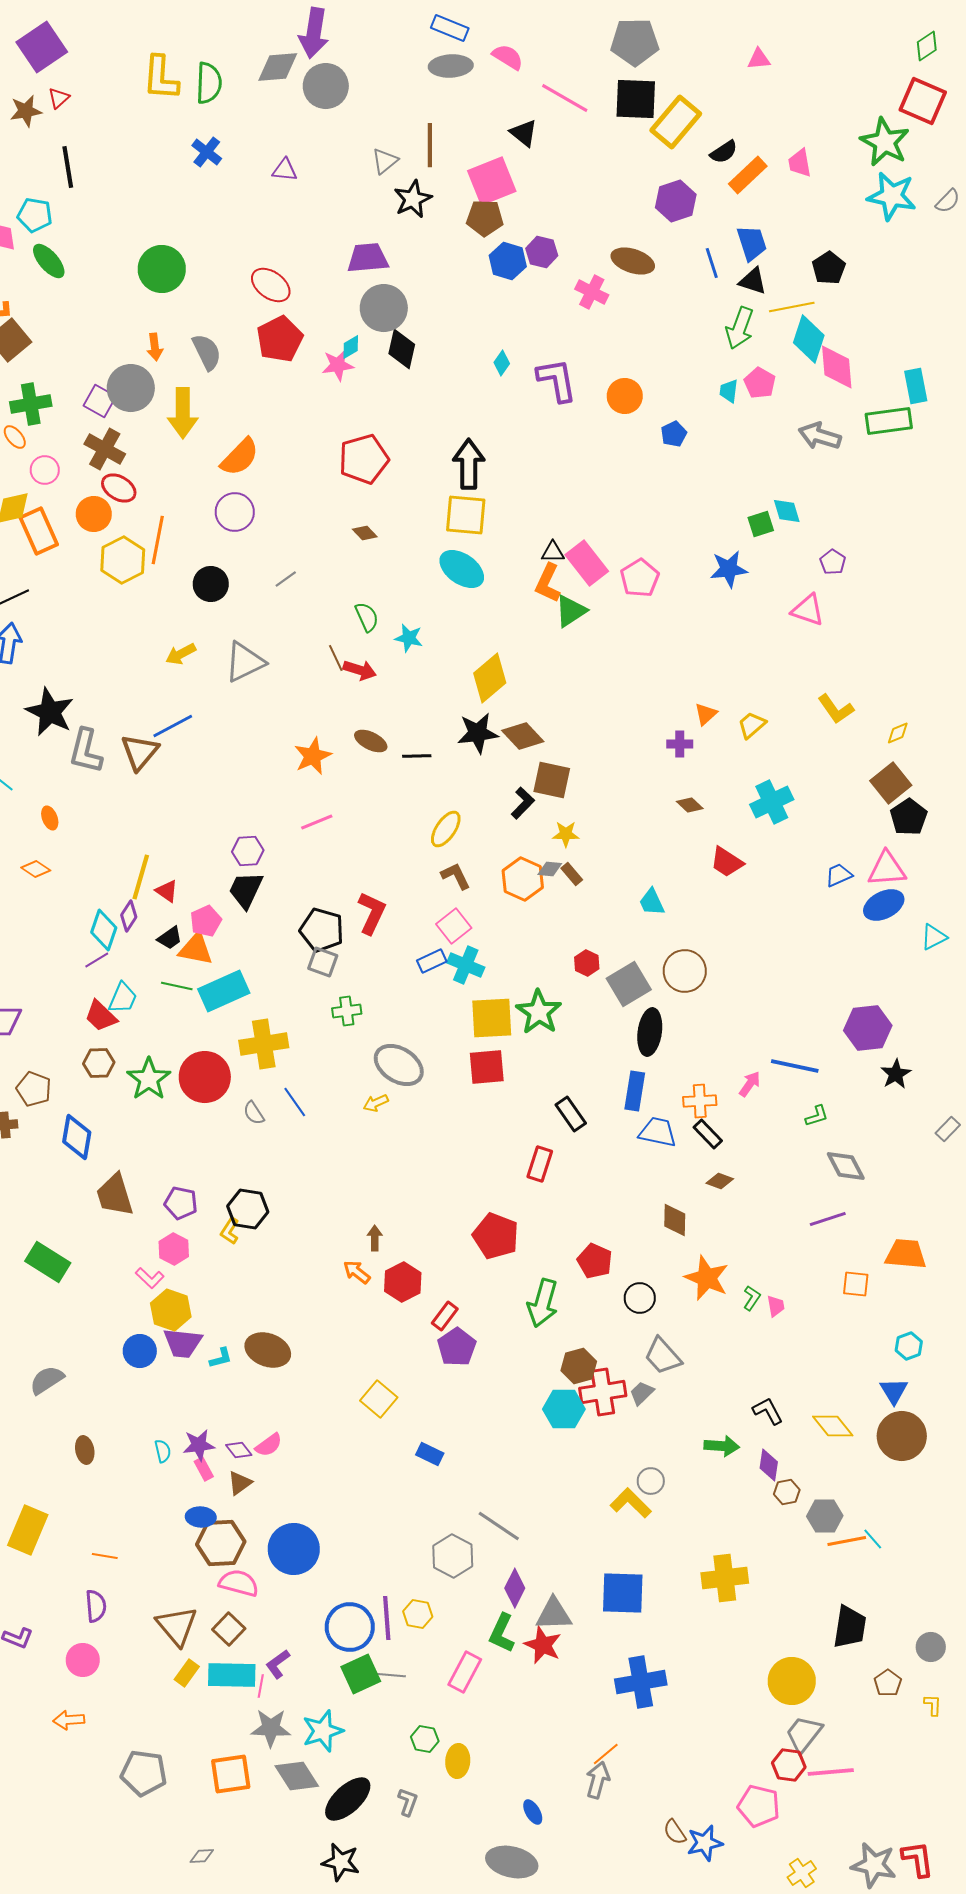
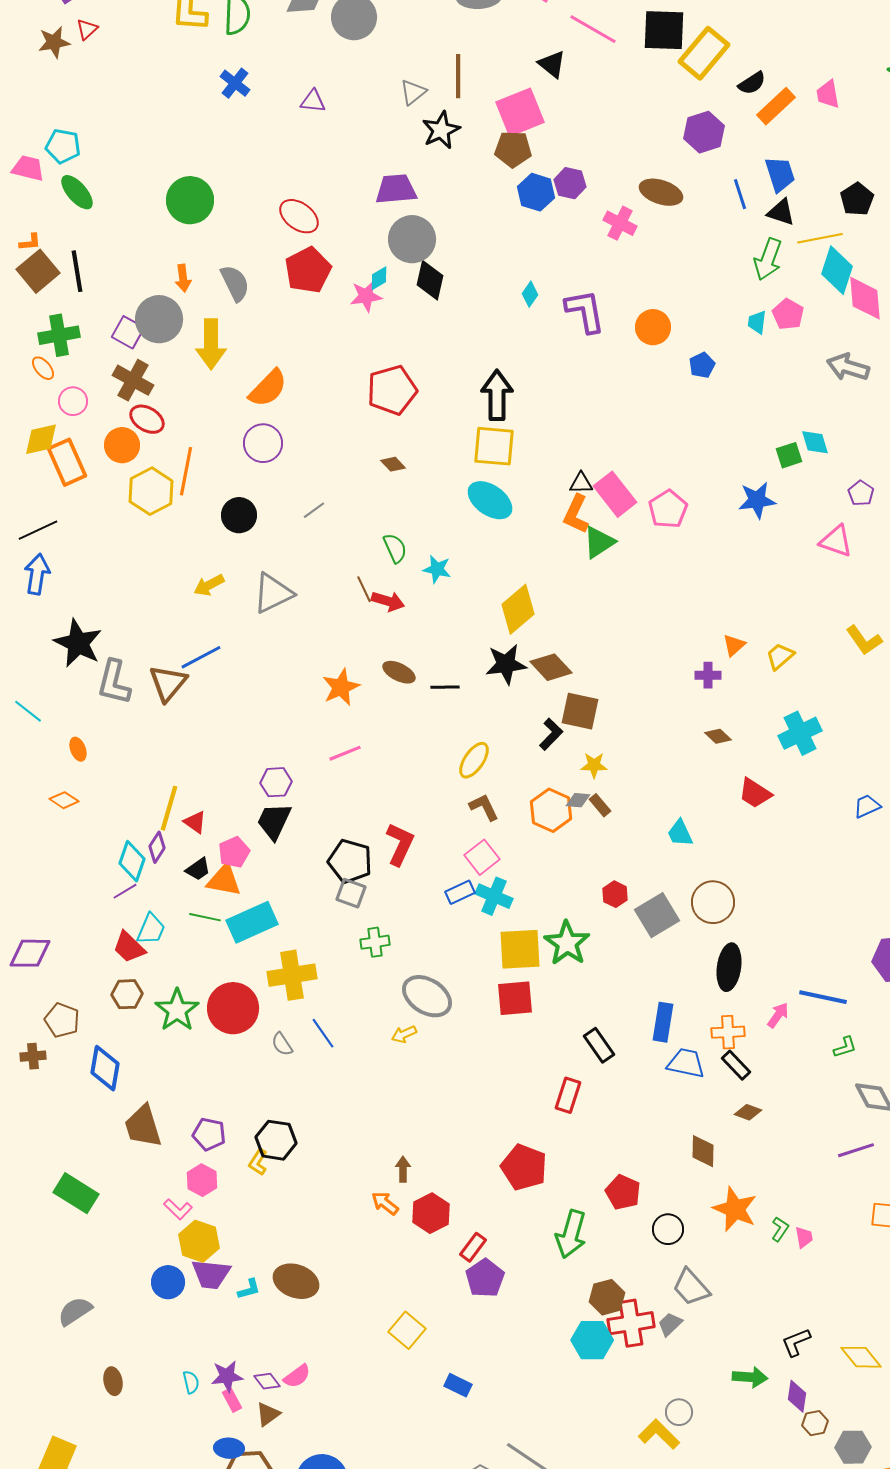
black line: (68, 167) -> (77, 271), moved
black ellipse: (650, 1032) -> (729, 967), moved
black L-shape: (768, 1411) -> (796, 1342), turned -84

